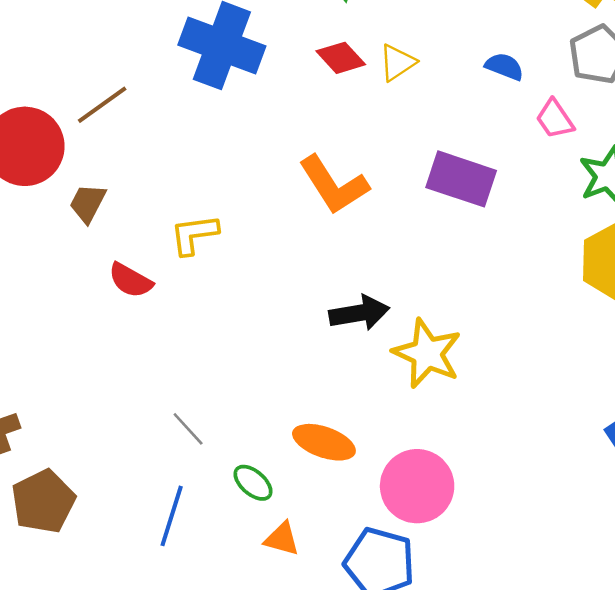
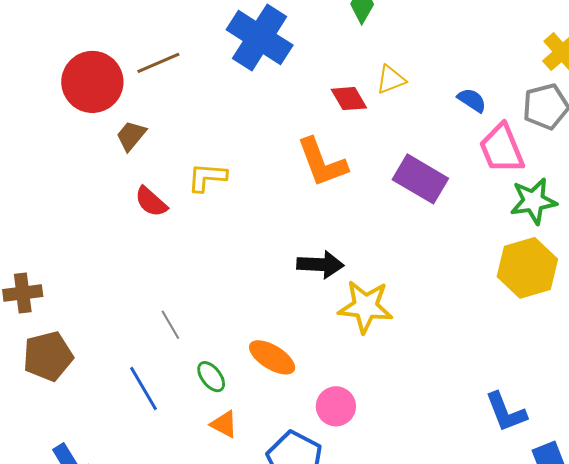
red diamond: (341, 58) -> (349, 99), moved
pink trapezoid: (555, 119) -> (502, 149), size x1.6
yellow star: (427, 353) -> (365, 307), turned -30
pink circle: (417, 486) -> (336, 406), size x0.7
blue line: (172, 516) -> (144, 389), turned -60

